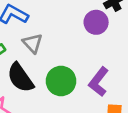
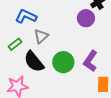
gray triangle: (33, 43) -> (41, 36), turned 35

